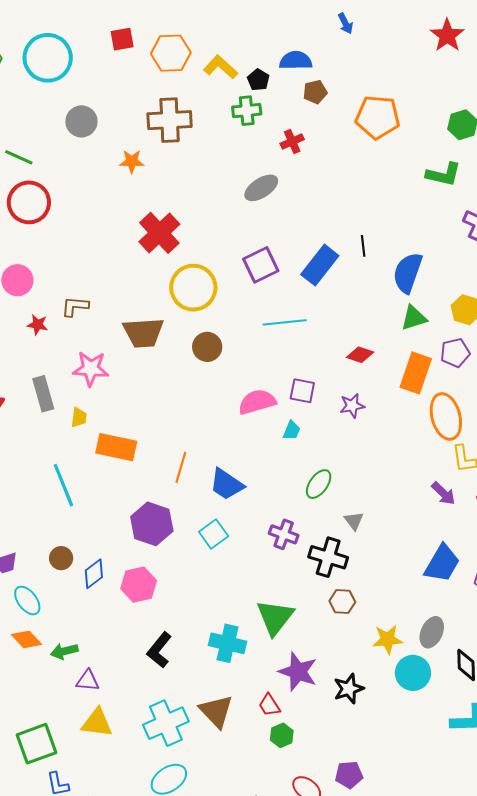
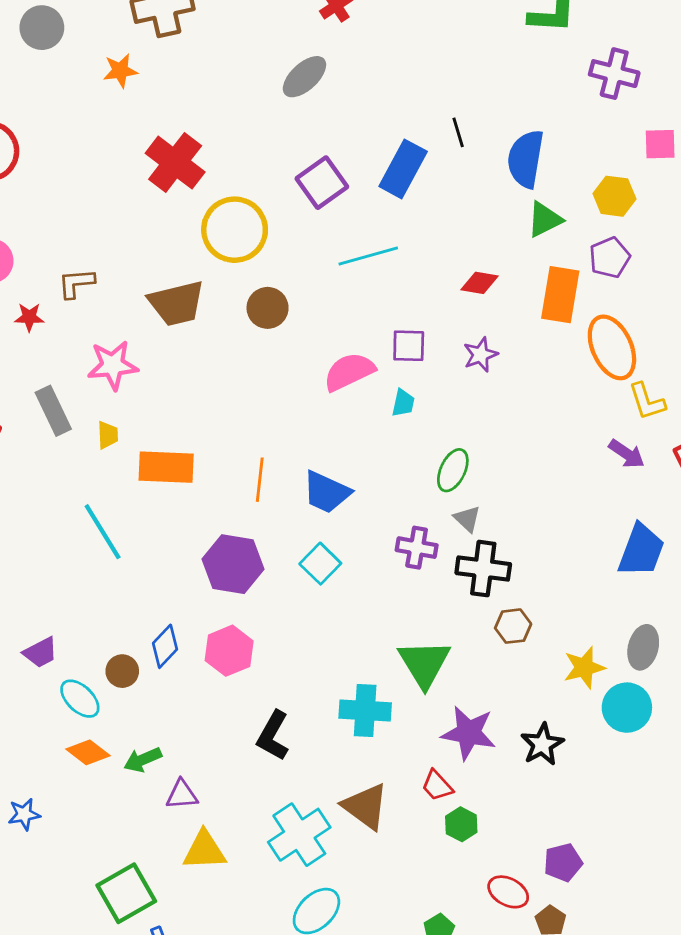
gray triangle: (354, 521) -> (467, 519), moved
brown circle: (61, 558) -> (122, 671), moved

